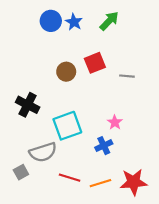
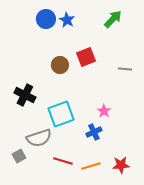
green arrow: (109, 21) -> (113, 19), moved
gray line: (127, 76) -> (125, 69), moved
red star: (134, 182) -> (121, 165), size x0.7

